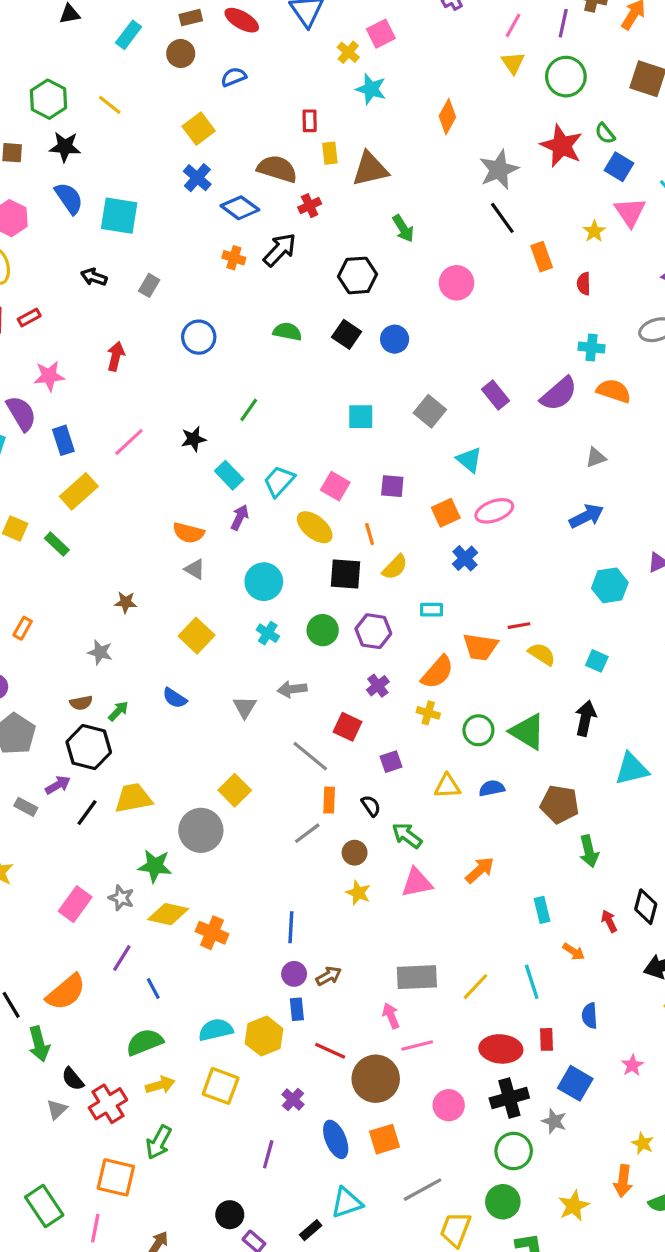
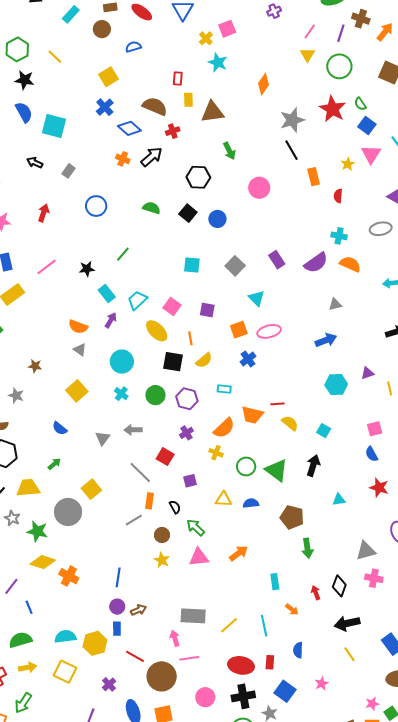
green arrow: (118, 711) -> (54, 464), moved
cyan triangle: (632, 769) -> (339, 500), size x0.6
gray star: (121, 898) -> (12, 518), moved

